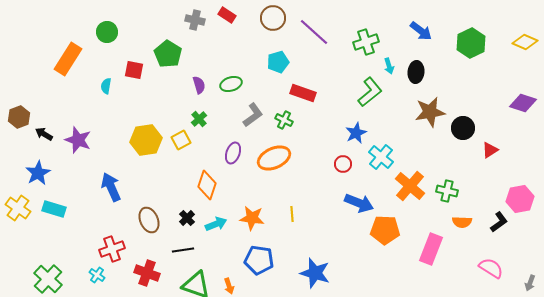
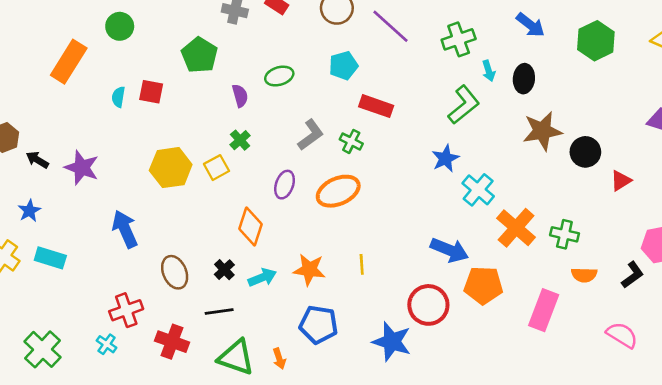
red square: (134, 70) -> (151, 92), moved
green ellipse: (231, 84) -> (279, 76), moved
red circle: (343, 164) -> (428, 305), moved, size x1.8
blue star: (38, 173) -> (29, 211), size x0.7

